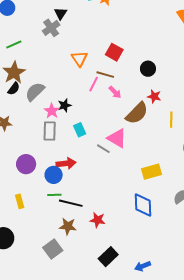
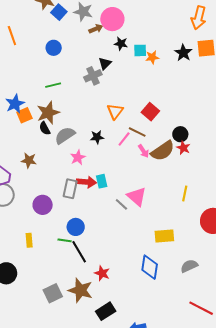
black semicircle: (14, 89) -> (45, 128), turned 104
red star: (154, 96) -> (183, 148), moved
black star: (65, 105) -> (97, 137), moved
brown semicircle: (137, 113) -> (163, 151), moved
yellow line: (171, 120) -> (185, 194), moved
gray rectangle: (50, 131) -> (70, 189), moved
red arrow: (66, 163) -> (86, 182), moved
blue circle: (54, 175) -> (76, 227), moved
black line: (71, 203) -> (79, 252), turned 35
brown star: (68, 226) -> (80, 290), moved, size x1.4

